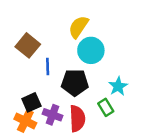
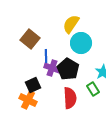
black pentagon: (75, 83) -> (68, 69), turned 30
purple cross: (53, 115) -> (52, 68), moved

